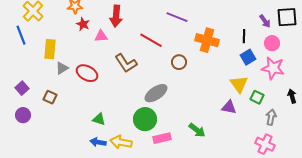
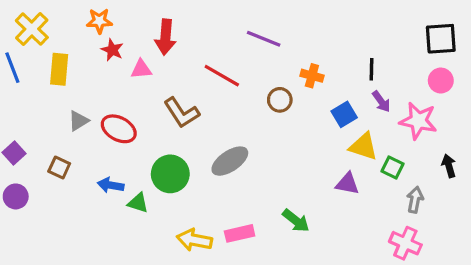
purple arrow: (265, 21) -> (381, 101), moved
orange cross: (207, 40) -> (312, 76), size x0.6
pink circle: (272, 43) -> (441, 81), moved
yellow rectangle: (50, 49) -> (59, 69), moved
blue square: (248, 57) -> (344, 114), moved
brown circle: (179, 62) -> (280, 100), moved
yellow triangle: (239, 84) -> (364, 147), turned -36
green circle: (145, 119) -> (170, 174), moved
blue arrow: (98, 142) -> (111, 185), moved
yellow arrow: (121, 142) -> (194, 240), moved

